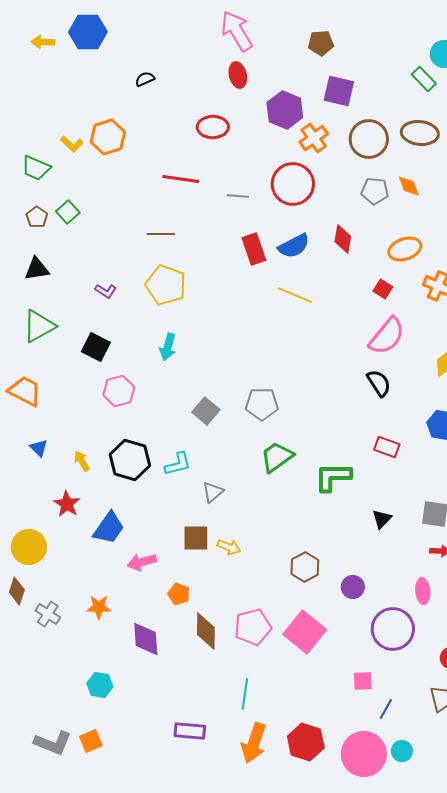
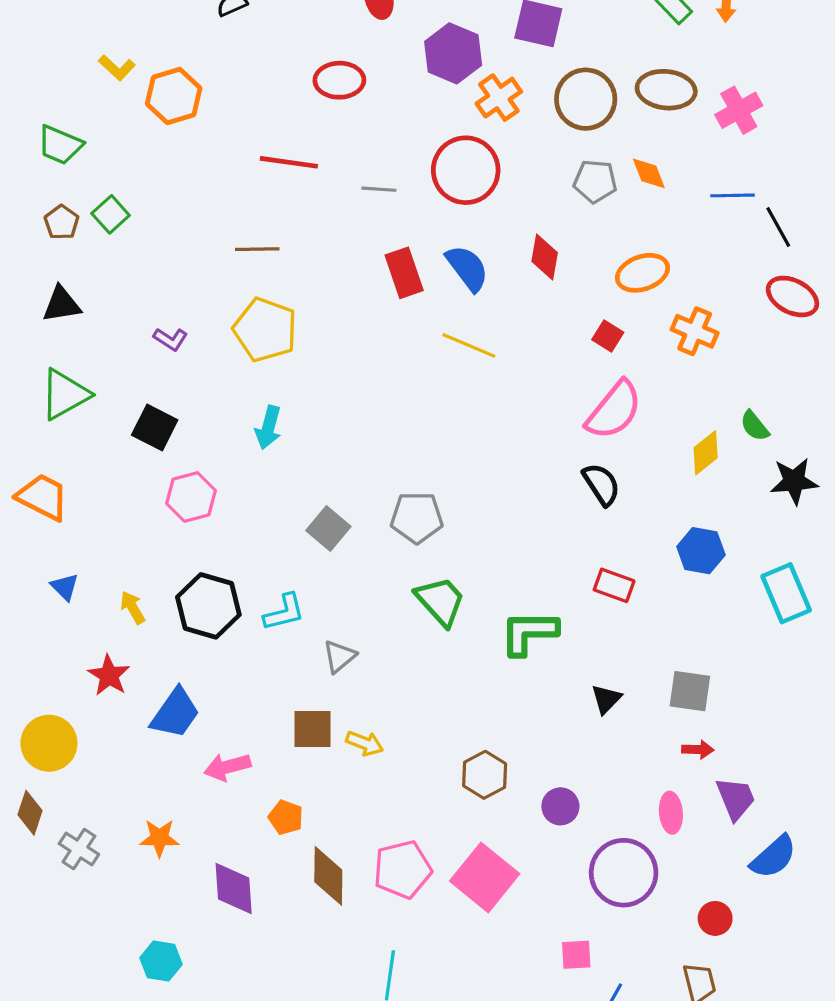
yellow L-shape: (72, 144) -> (117, 68), moved
blue semicircle: (294, 246) -> (467, 268), turned -100
green trapezoid: (277, 457) -> (440, 601), turned 84

